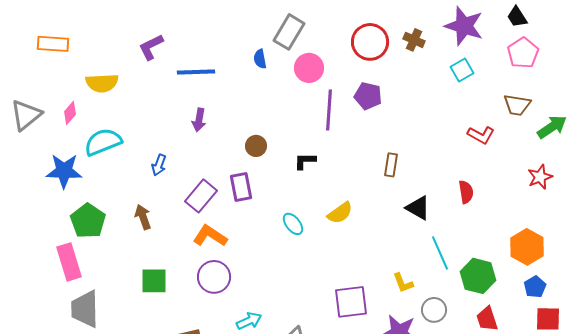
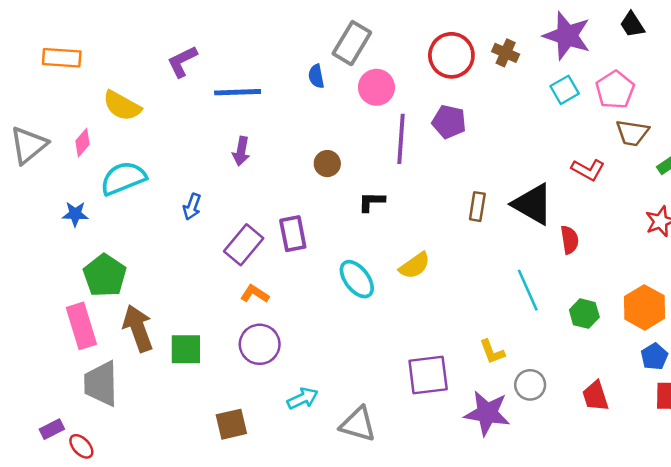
pink pentagon: (523, 53) -> (615, 90), moved
yellow semicircle: (102, 83) -> (122, 106), turned 32
brown circle: (256, 146) -> (327, 164), moved
blue star: (64, 171) -> (75, 214), size x0.6
black triangle: (418, 208) -> (533, 204), moved, size x1.4
brown arrow: (143, 217) -> (138, 328), moved, size x1.5
cyan ellipse: (293, 224) -> (357, 279), size x1.4
orange L-shape: (210, 236) -> (255, 294), size x0.7
cyan line: (440, 253) -> (528, 290), moved
green hexagon: (478, 276) -> (584, 314), moved, size x0.7

